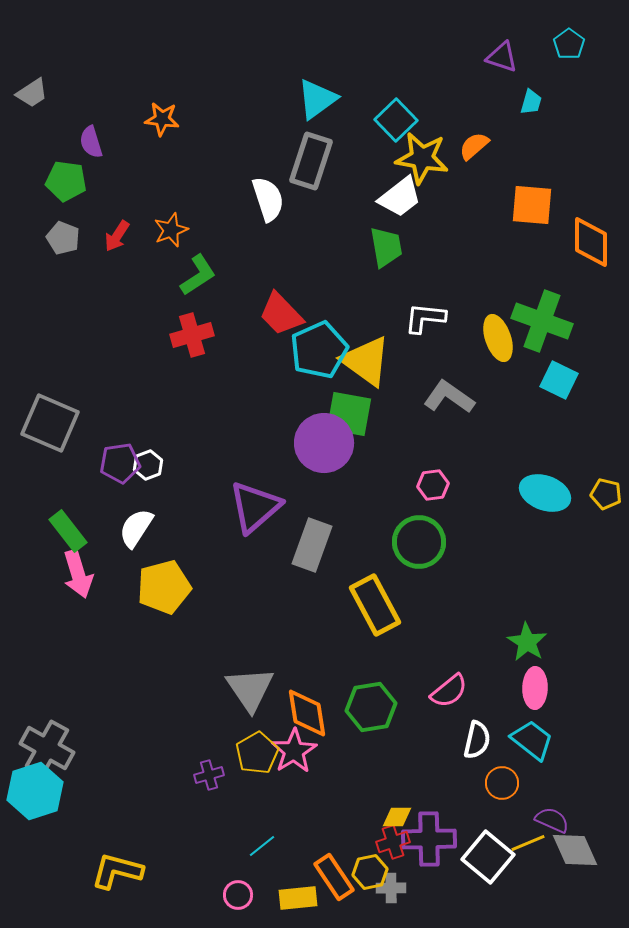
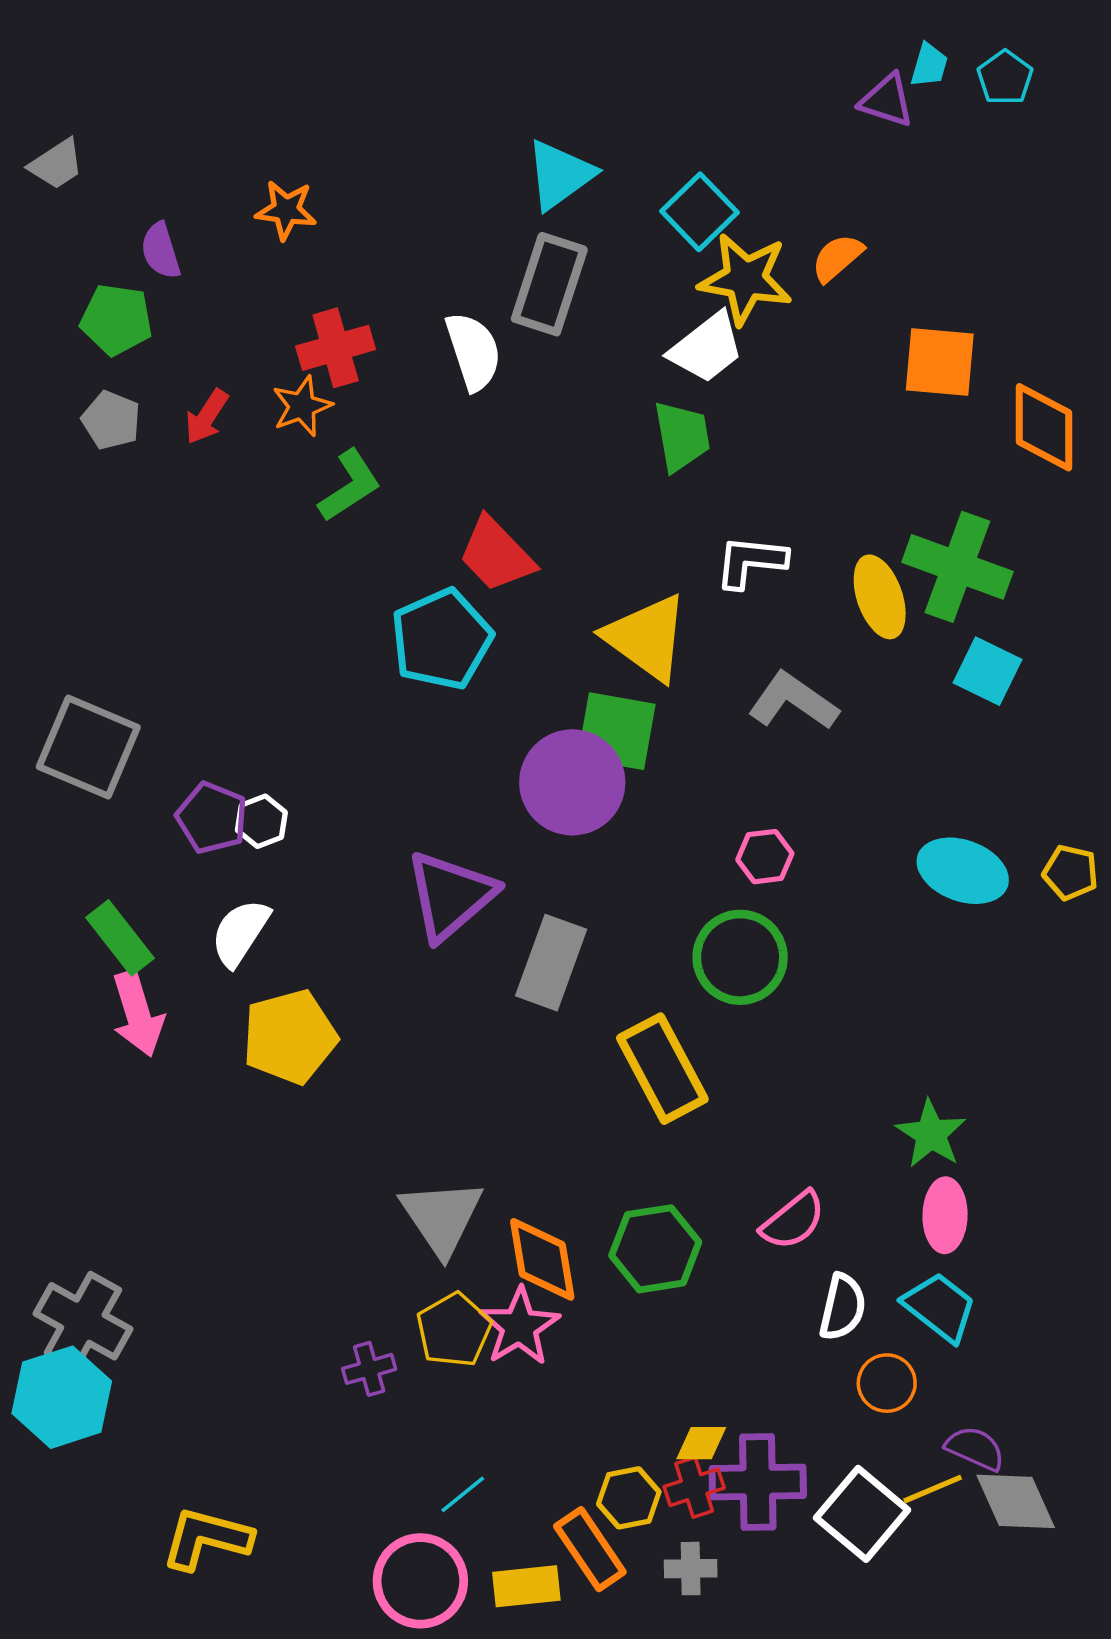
cyan trapezoid: (531, 102) -> (929, 65), moved
red cross: (192, 335) -> (336, 348), moved
cyan pentagon: (319, 350) -> (442, 639), moved
purple pentagon: (120, 463) -> (212, 818), turned 30
yellow hexagon: (370, 872) -> (629, 1498), moved
pink circle: (238, 895) -> (420, 1581), size x1.8

